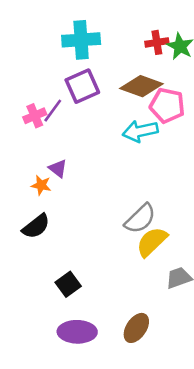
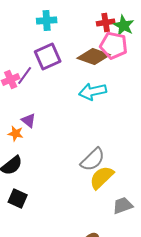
cyan cross: (81, 40) -> (47, 20), size x0.7
pink pentagon: (167, 105) -> (114, 46), moved
black square: (68, 284) -> (18, 198), moved, turned -30

